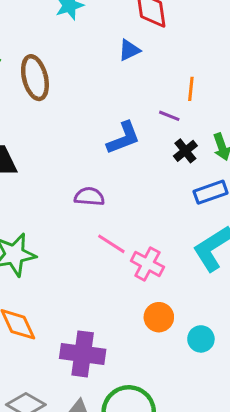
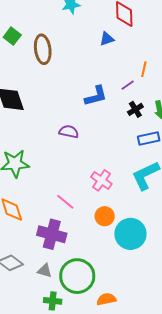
purple line: (169, 116) -> (128, 85), turned -64
pink line: (111, 244) -> (65, 202), moved
cyan circle: (201, 339) -> (130, 234), size x1.8

